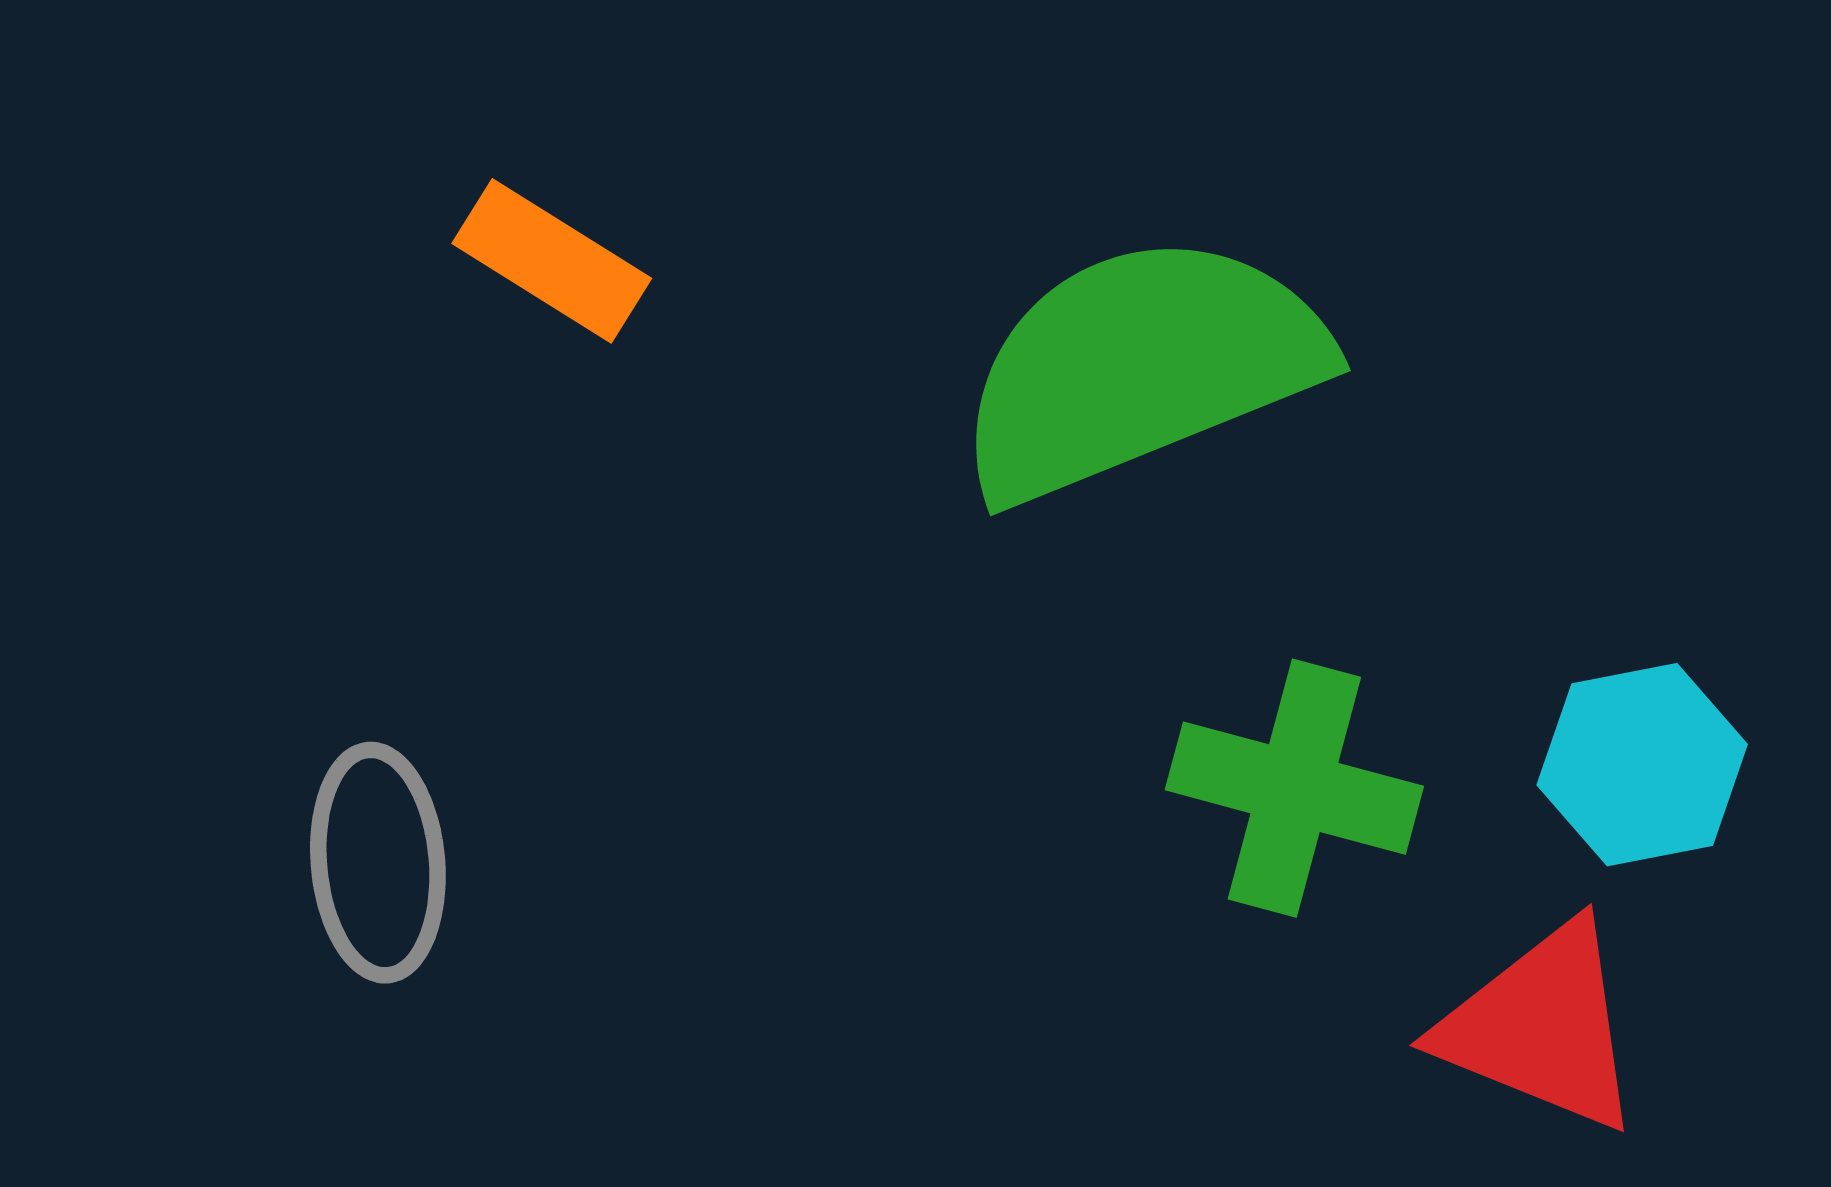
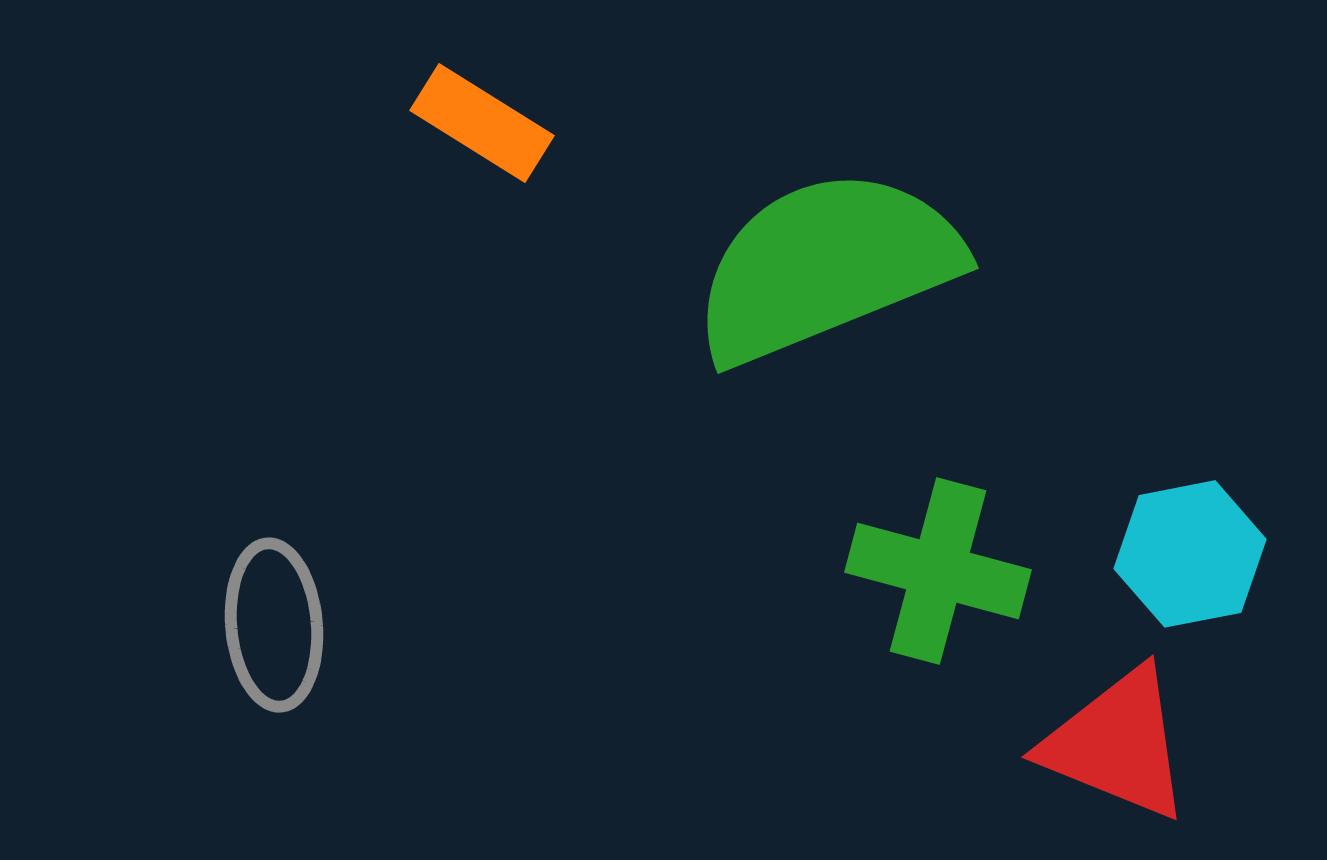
orange rectangle: (552, 261) -> (482, 123), moved

